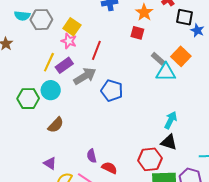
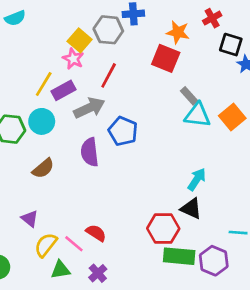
orange star: (144, 12) -> (178, 32), turned -30
cyan semicircle: (22, 16) -> (15, 18), turned -35
gray hexagon: (41, 20) -> (108, 30), moved
red square: (137, 33) -> (166, 58), size x1.5
orange square: (181, 56) -> (232, 117), moved
purple semicircle: (92, 156) -> (90, 152), moved, size x1.5
red semicircle: (109, 168) -> (96, 233), moved

